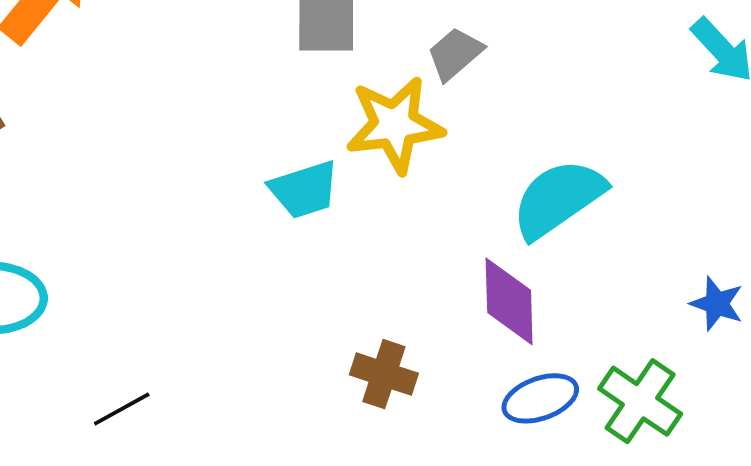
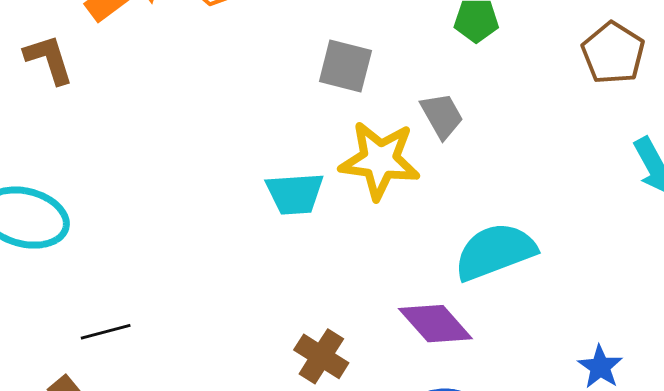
gray trapezoid: (455, 54) -> (442, 116), turned 87
purple diamond: (509, 301) -> (435, 324), turned -54

